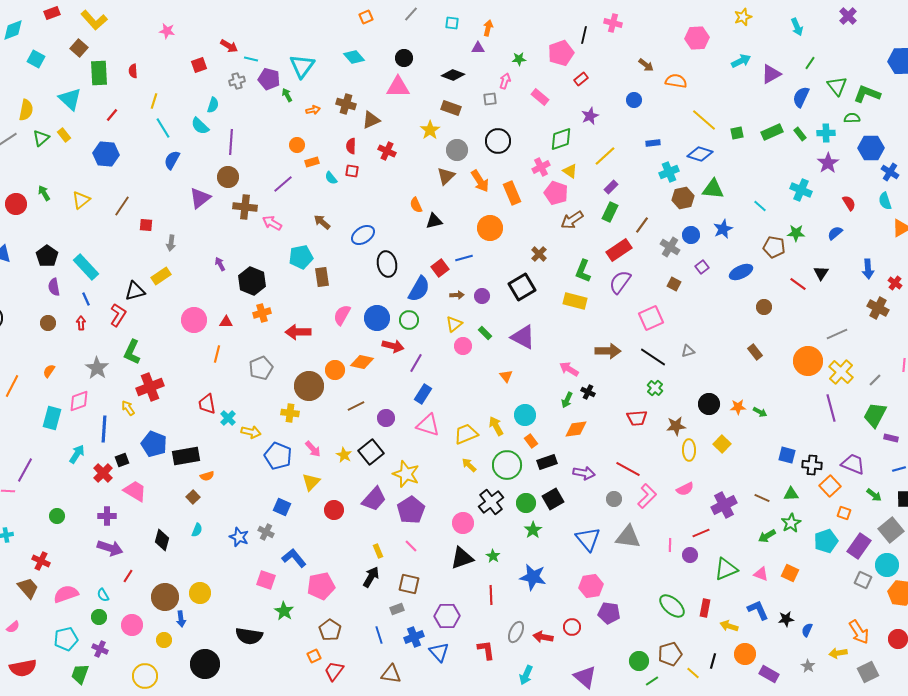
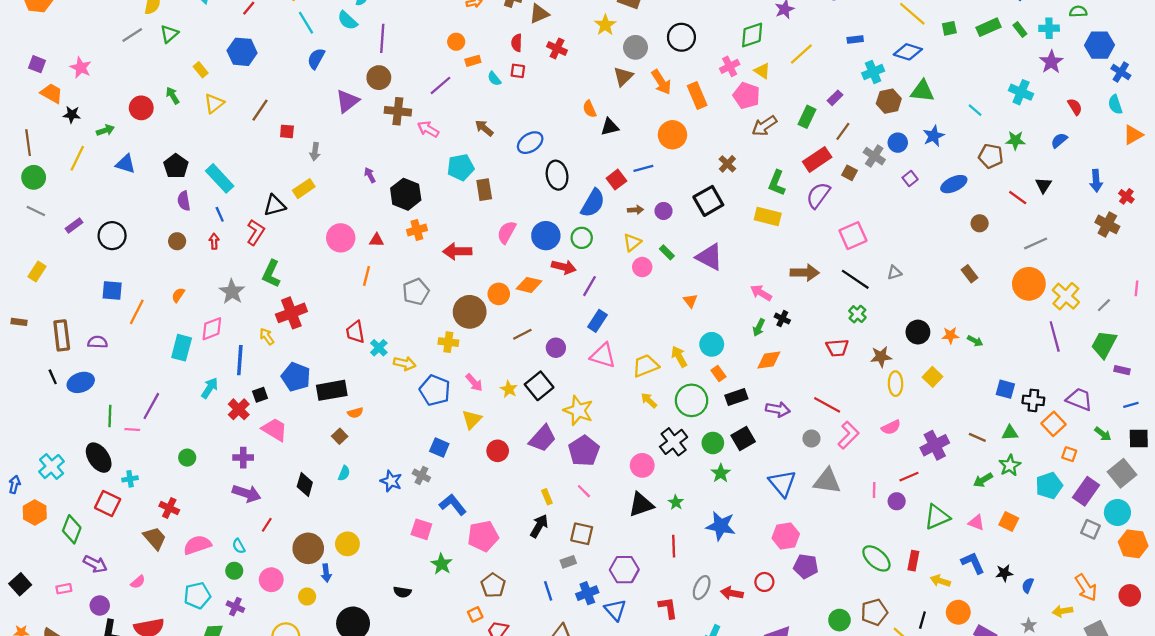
yellow rectangle: (64, 135) -> (201, 70), moved
purple rectangle: (611, 187) -> (835, 98), moved
brown square: (674, 284) -> (850, 173), moved
gray line: (837, 334) -> (1036, 243), moved
black semicircle: (249, 636) -> (402, 592), size x0.6

